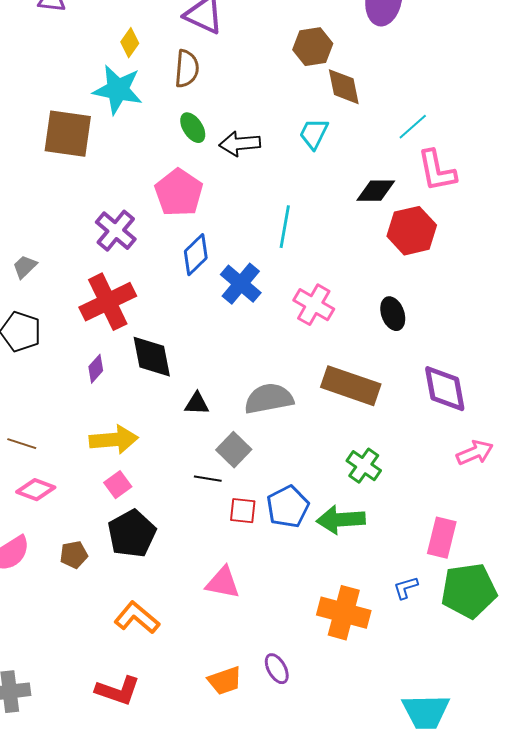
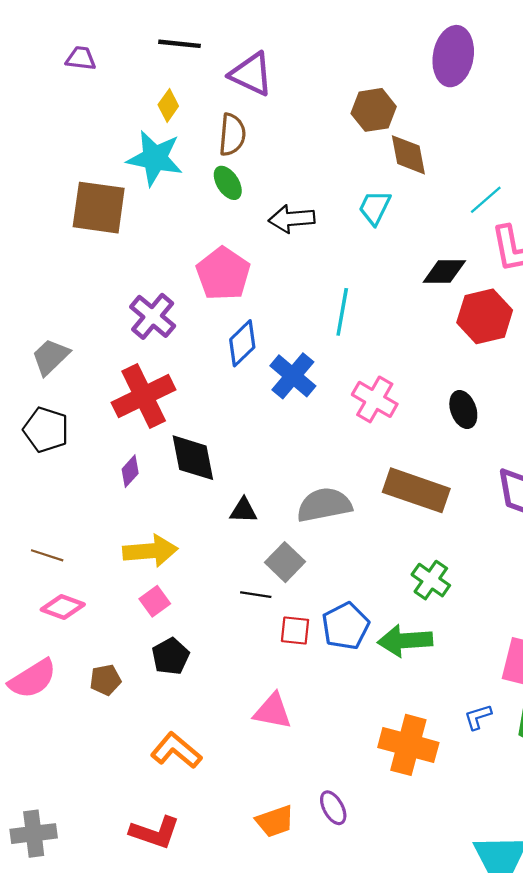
green ellipse: (193, 128) -> (228, 183), moved
gray trapezoid: (25, 267) -> (50, 357), size x1.4
black pentagon: (132, 534) -> (171, 656), size x0.7

